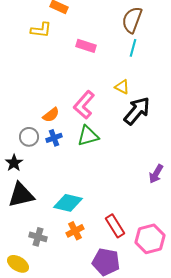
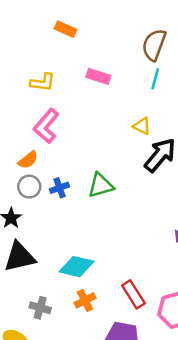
yellow L-shape: (41, 30) -> (43, 82), moved
pink L-shape: (84, 105) -> (46, 126), moved
orange semicircle: (51, 115) -> (28, 160), moved

